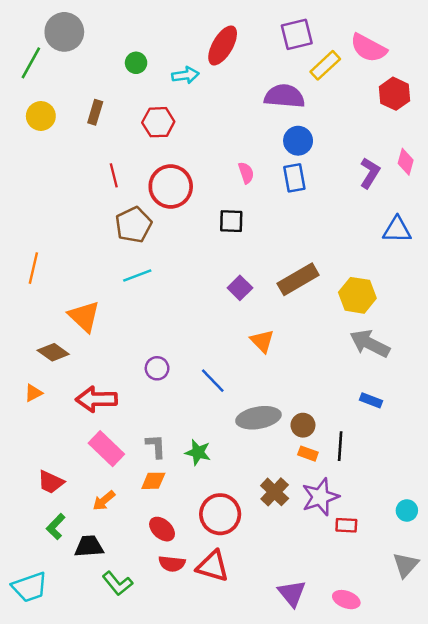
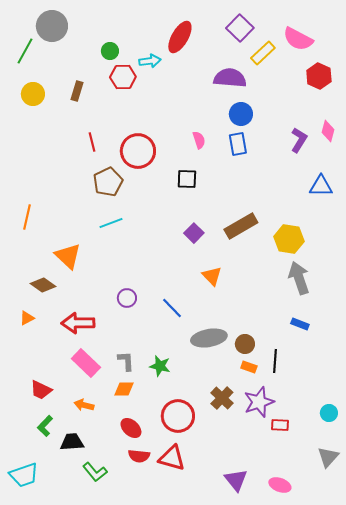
purple square: (297, 34) -> (240, 28), turned -32
red hexagon: (158, 122) -> (123, 77), moved
gray arrow: (370, 344) -> (299, 278), turned 44
orange arrow: (104, 501) -> (84, 405), turned 54

